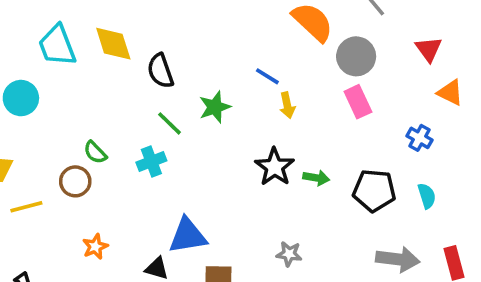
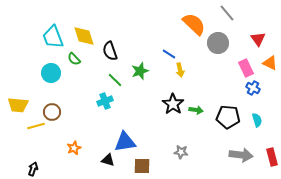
cyan circle: (21, 98) -> (51, 73), moved
pink rectangle: (358, 102) -> (246, 68), moved
green semicircle: (95, 152) -> (74, 59), moved
brown circle: (75, 181) -> (52, 112), moved

